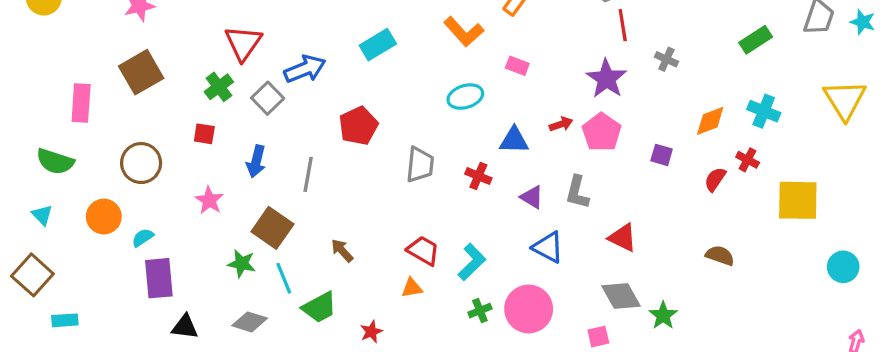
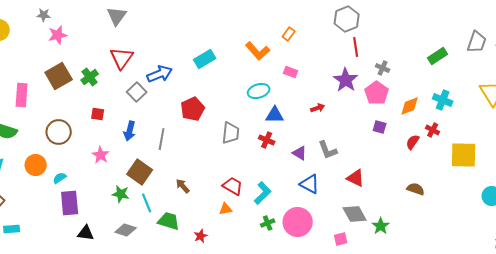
green cross: (219, 87) -> (90, 77), moved
pink pentagon: (602, 132) -> (377, 93), moved
blue triangle: (514, 140) -> (275, 115), moved
gray L-shape: (577, 192) -> (328, 150), turned -35
green trapezoid: (319, 307) -> (169, 221), turned -135

